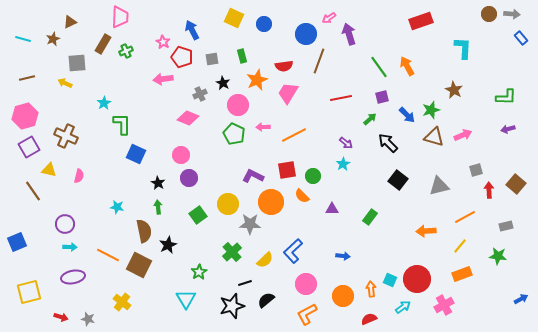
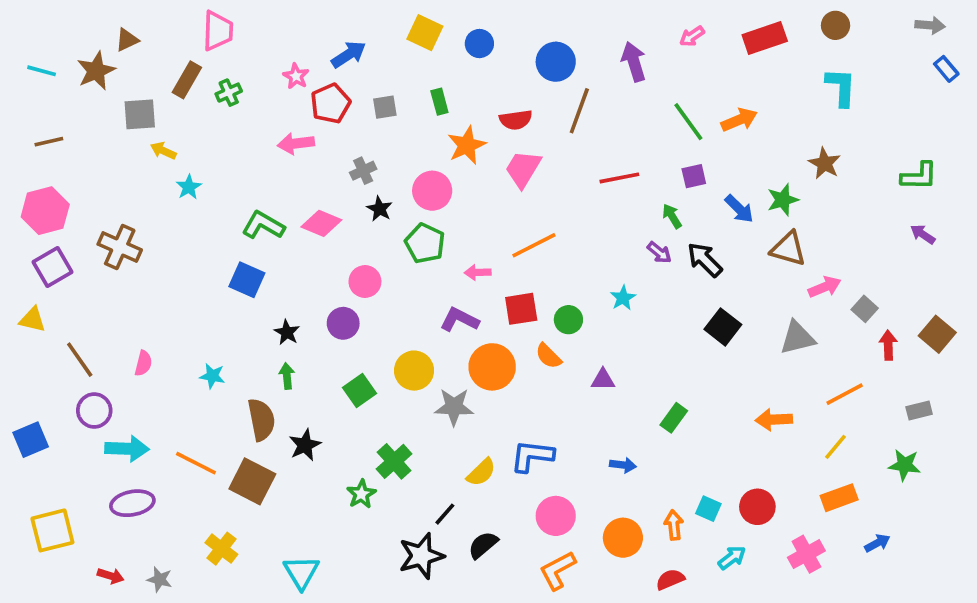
brown circle: (489, 14) -> (836, 25), moved
pink arrow: (329, 18) -> (692, 36), moved
blue arrow: (192, 30) -> (349, 54), turned 84
brown star: (53, 39) -> (96, 71), size x1.5
red pentagon: (182, 57) -> (330, 103), turned 30
orange arrow: (407, 66) -> (739, 120), turned 96
yellow arrow: (65, 83) -> (163, 151), moved
black star: (223, 83) -> (379, 209), moved
pink diamond: (188, 118) -> (321, 223), moved
green arrow: (370, 119) -> (672, 216), turned -80
green L-shape: (122, 124) -> (263, 225), moved, turned -60
pink arrow: (263, 127) -> (478, 272), moved
purple arrow: (508, 129) -> (923, 234), turned 48
pink arrow: (463, 135) -> (825, 287), moved
purple arrow: (346, 143) -> (659, 252), moved
pink circle: (181, 155) -> (365, 282), moved
yellow triangle: (49, 170) -> (32, 320), moved
gray square: (476, 170) -> (865, 309), turned -32
pink semicircle: (79, 176) -> (143, 363), moved
brown line: (33, 191) -> (80, 360), moved
green rectangle: (370, 217) -> (674, 418), moved
purple circle: (65, 224) -> (94, 411), moved
cyan arrow: (70, 247) -> (127, 449), size x1.6
blue L-shape: (293, 251) -> (532, 456), turned 50
green cross: (232, 252) -> (394, 461), moved
red circle: (417, 279) -> (757, 507), size x0.7
black line: (245, 283) -> (445, 514), turned -32
cyan triangle: (186, 299) -> (301, 572), moved
blue arrow: (521, 299) -> (877, 543), moved

